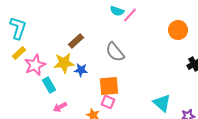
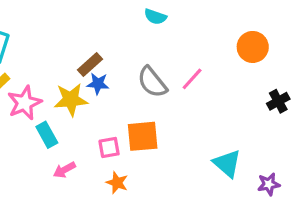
pink line: (130, 15) -> (192, 79), moved
blue star: (81, 70) -> (98, 84), moved
pink square: (108, 102) -> (109, 147), moved, turned -32

